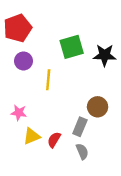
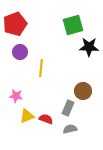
green square: (72, 47) -> (73, 25), moved
red semicircle: (54, 140) -> (46, 119), turned 80
gray semicircle: (82, 151) -> (70, 129), turned -80

